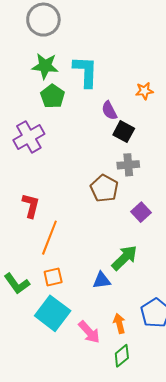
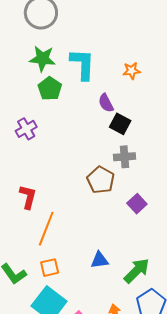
orange star: (144, 91) -> (132, 71), moved
purple cross: (29, 137) -> (26, 129), size x0.7
green arrow: (124, 258) -> (137, 271), moved
blue triangle: (102, 280) -> (100, 260), moved

